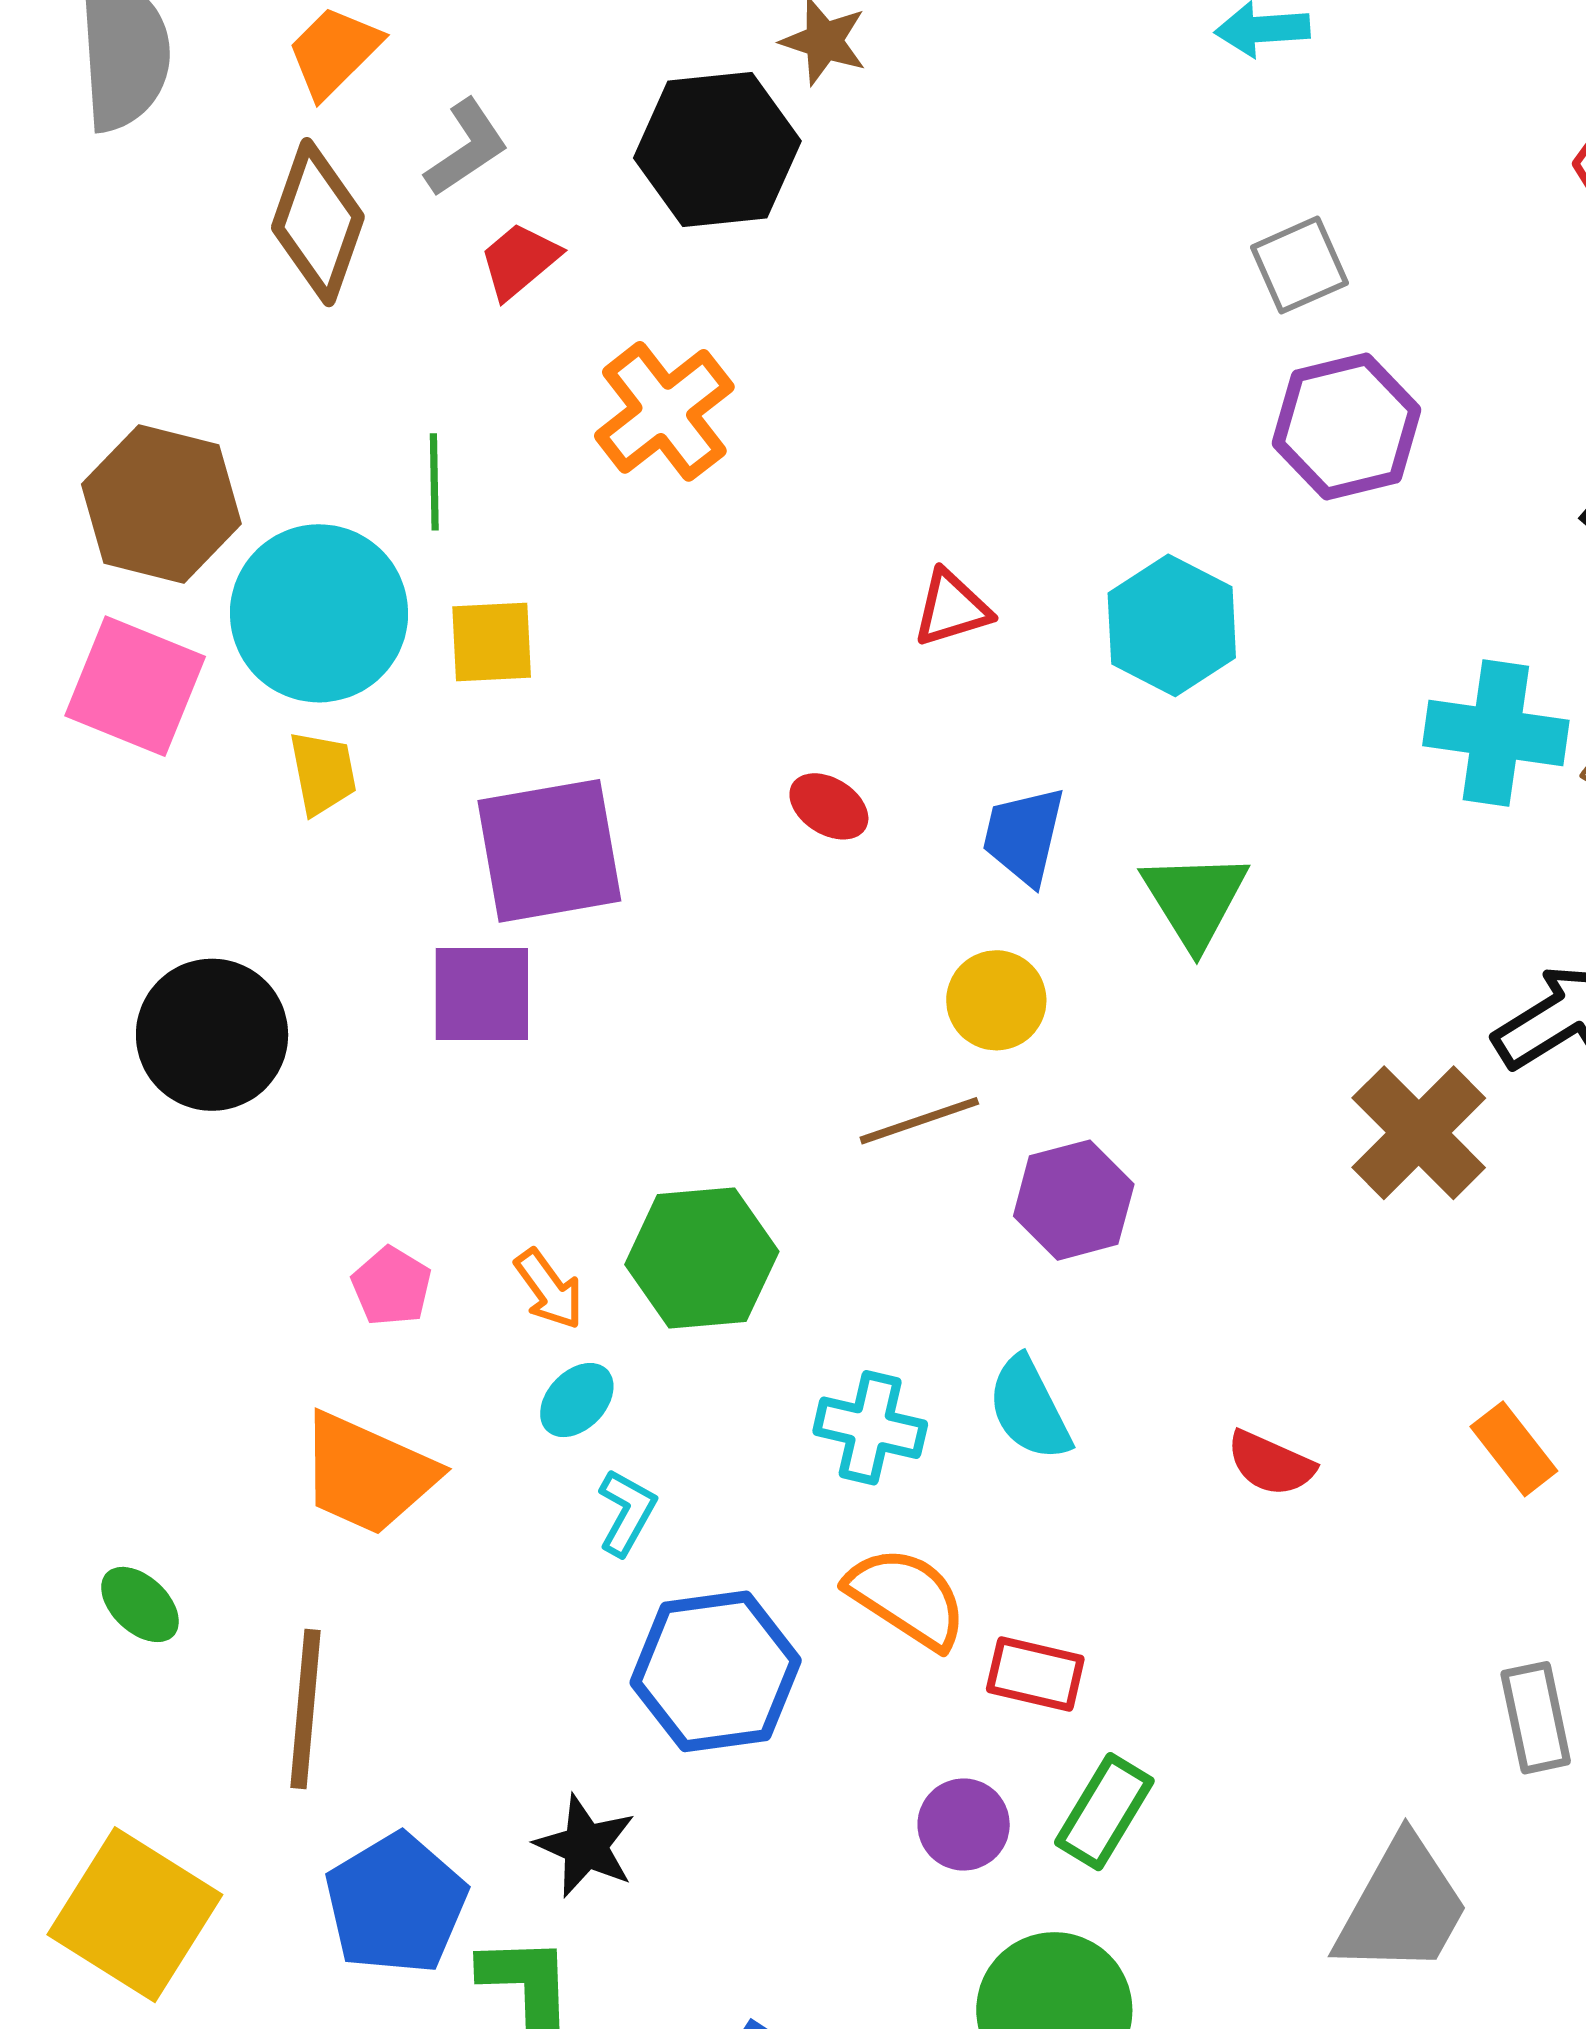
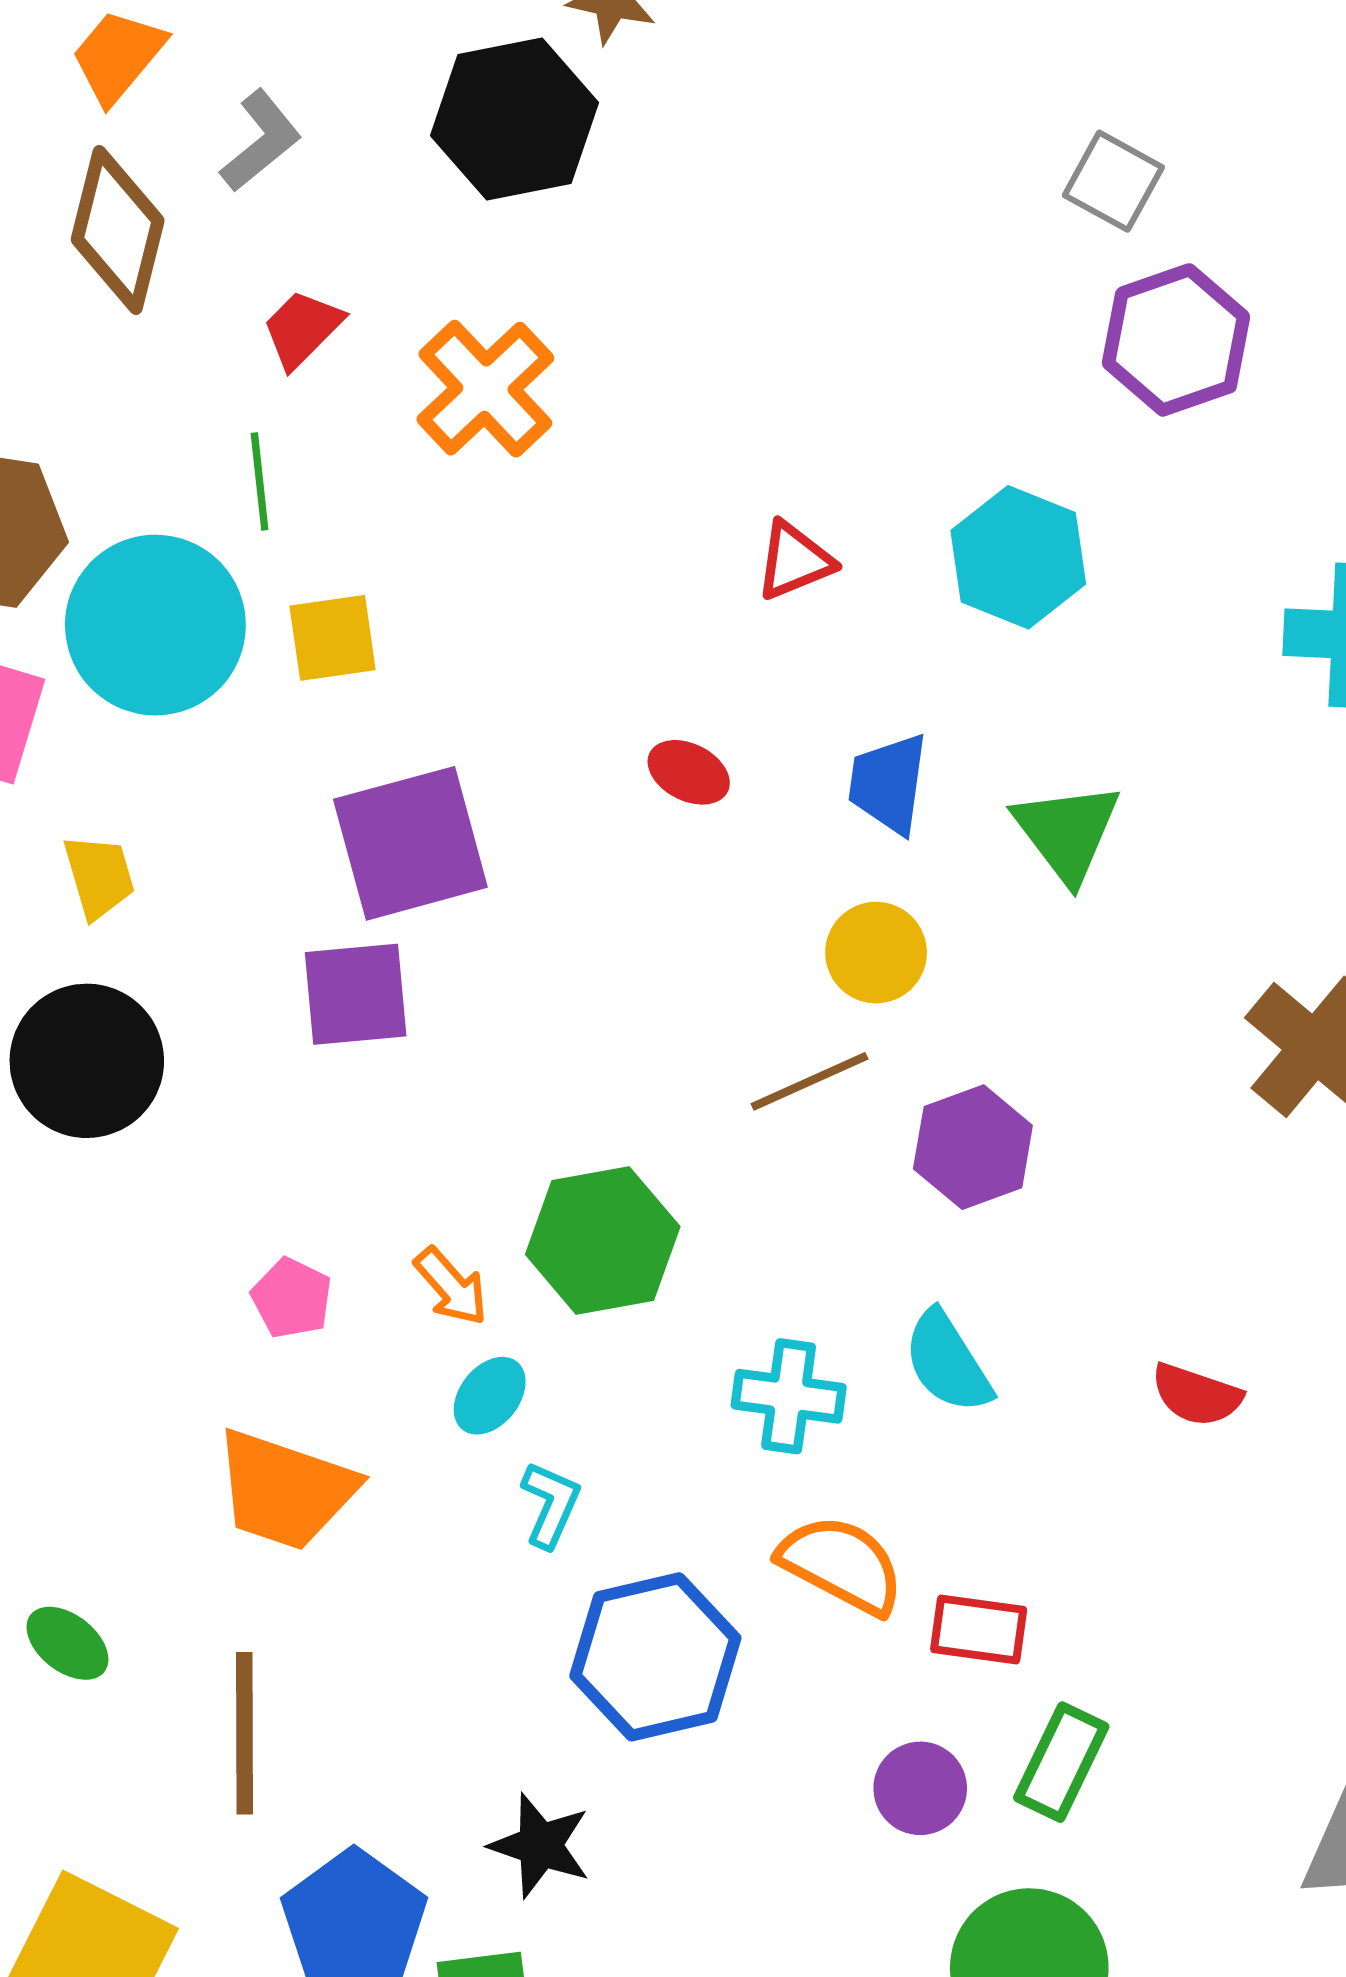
red trapezoid: (519, 261) -> (302, 329), moved
gray square: (1299, 265) -> (1113, 181), turned -32
yellow trapezoid: (323, 773) -> (99, 877), moved

